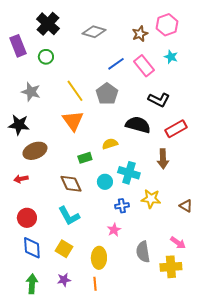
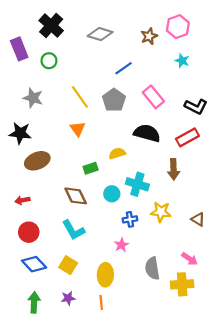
pink rectangle: (144, 66) -> (153, 97), moved
black L-shape: (159, 100) -> (196, 106), moved
orange triangle: (73, 121) -> (78, 129), size x0.7
red arrow: (21, 179) -> (22, 200), moved
blue diamond: (32, 248) -> (34, 264), turned -40

